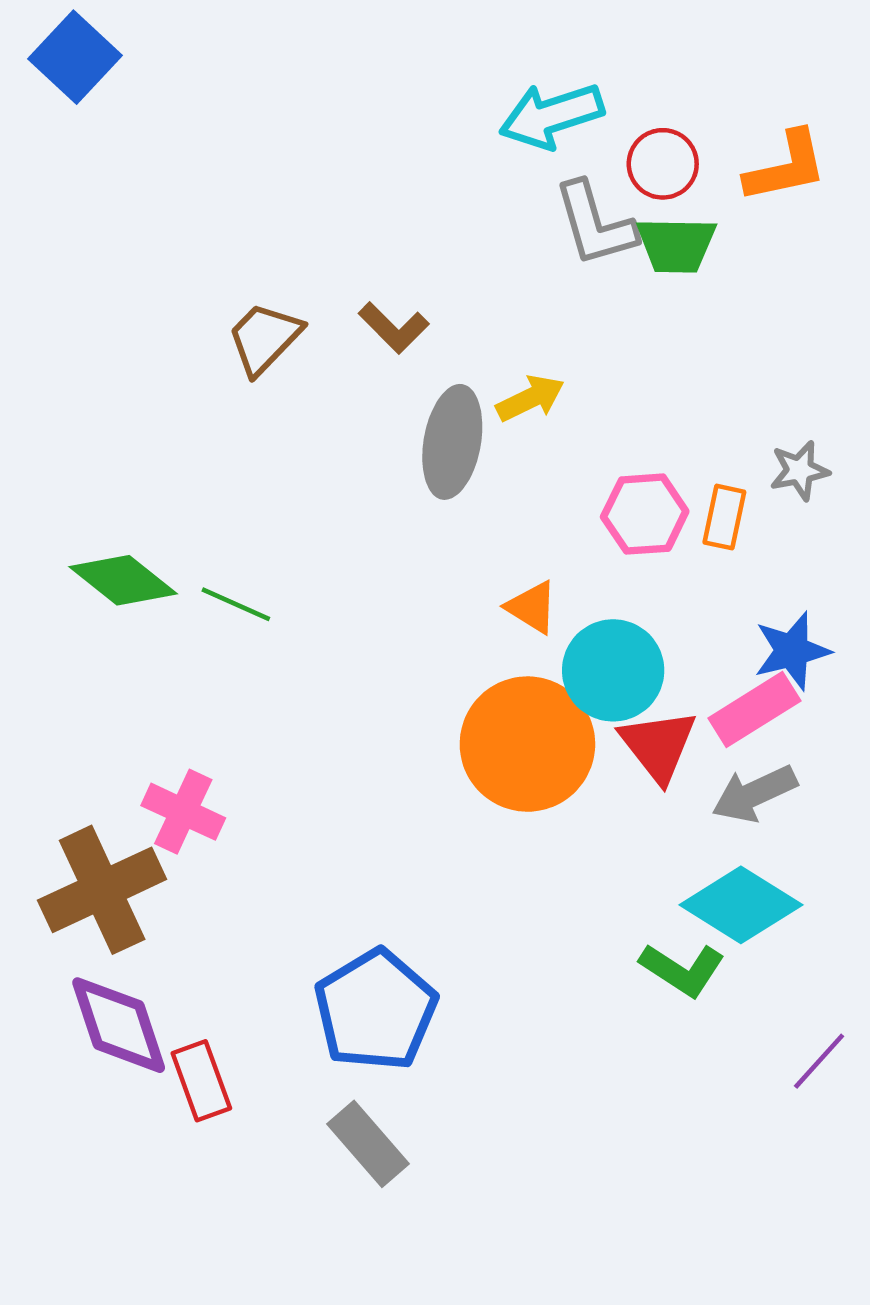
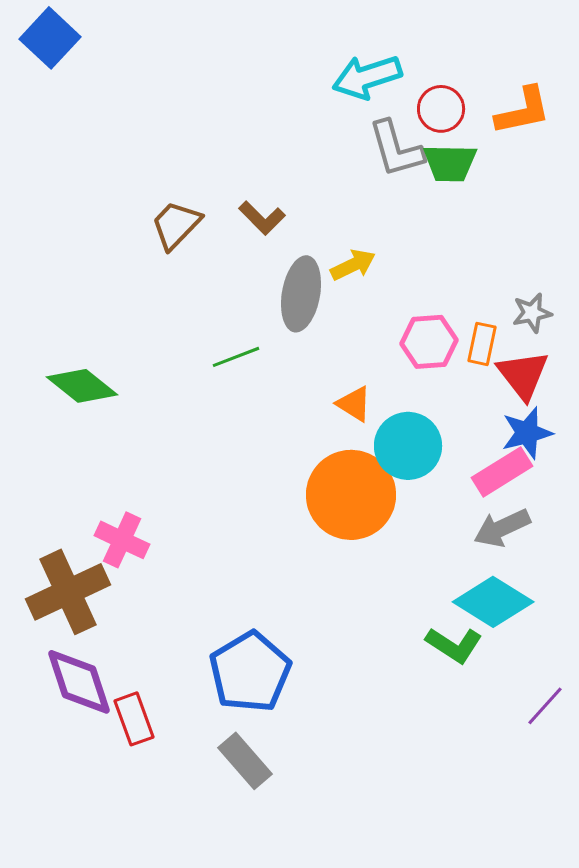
green line: (236, 604) -> (236, 357), moved, turned -45
red triangle: (658, 746) -> (523, 375), moved

